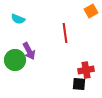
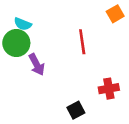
green circle: (15, 60) -> (16, 43), moved
black square: (79, 84) -> (76, 110), moved, turned -32

